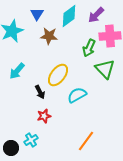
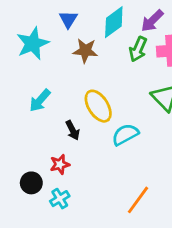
green arrow: (89, 48) -> (138, 49), moved
yellow ellipse: (58, 75) -> (98, 106), turned -70
red star: (44, 116) -> (60, 164), moved
black circle: (11, 148) -> (31, 183), moved

